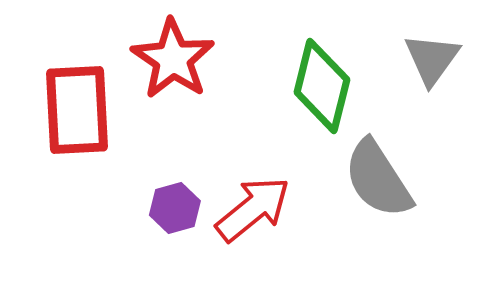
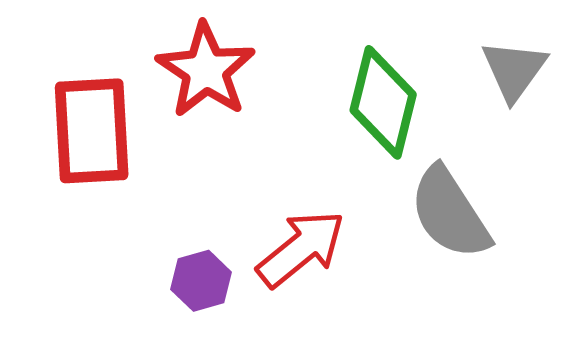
purple hexagon: (175, 208) -> (201, 281), moved

